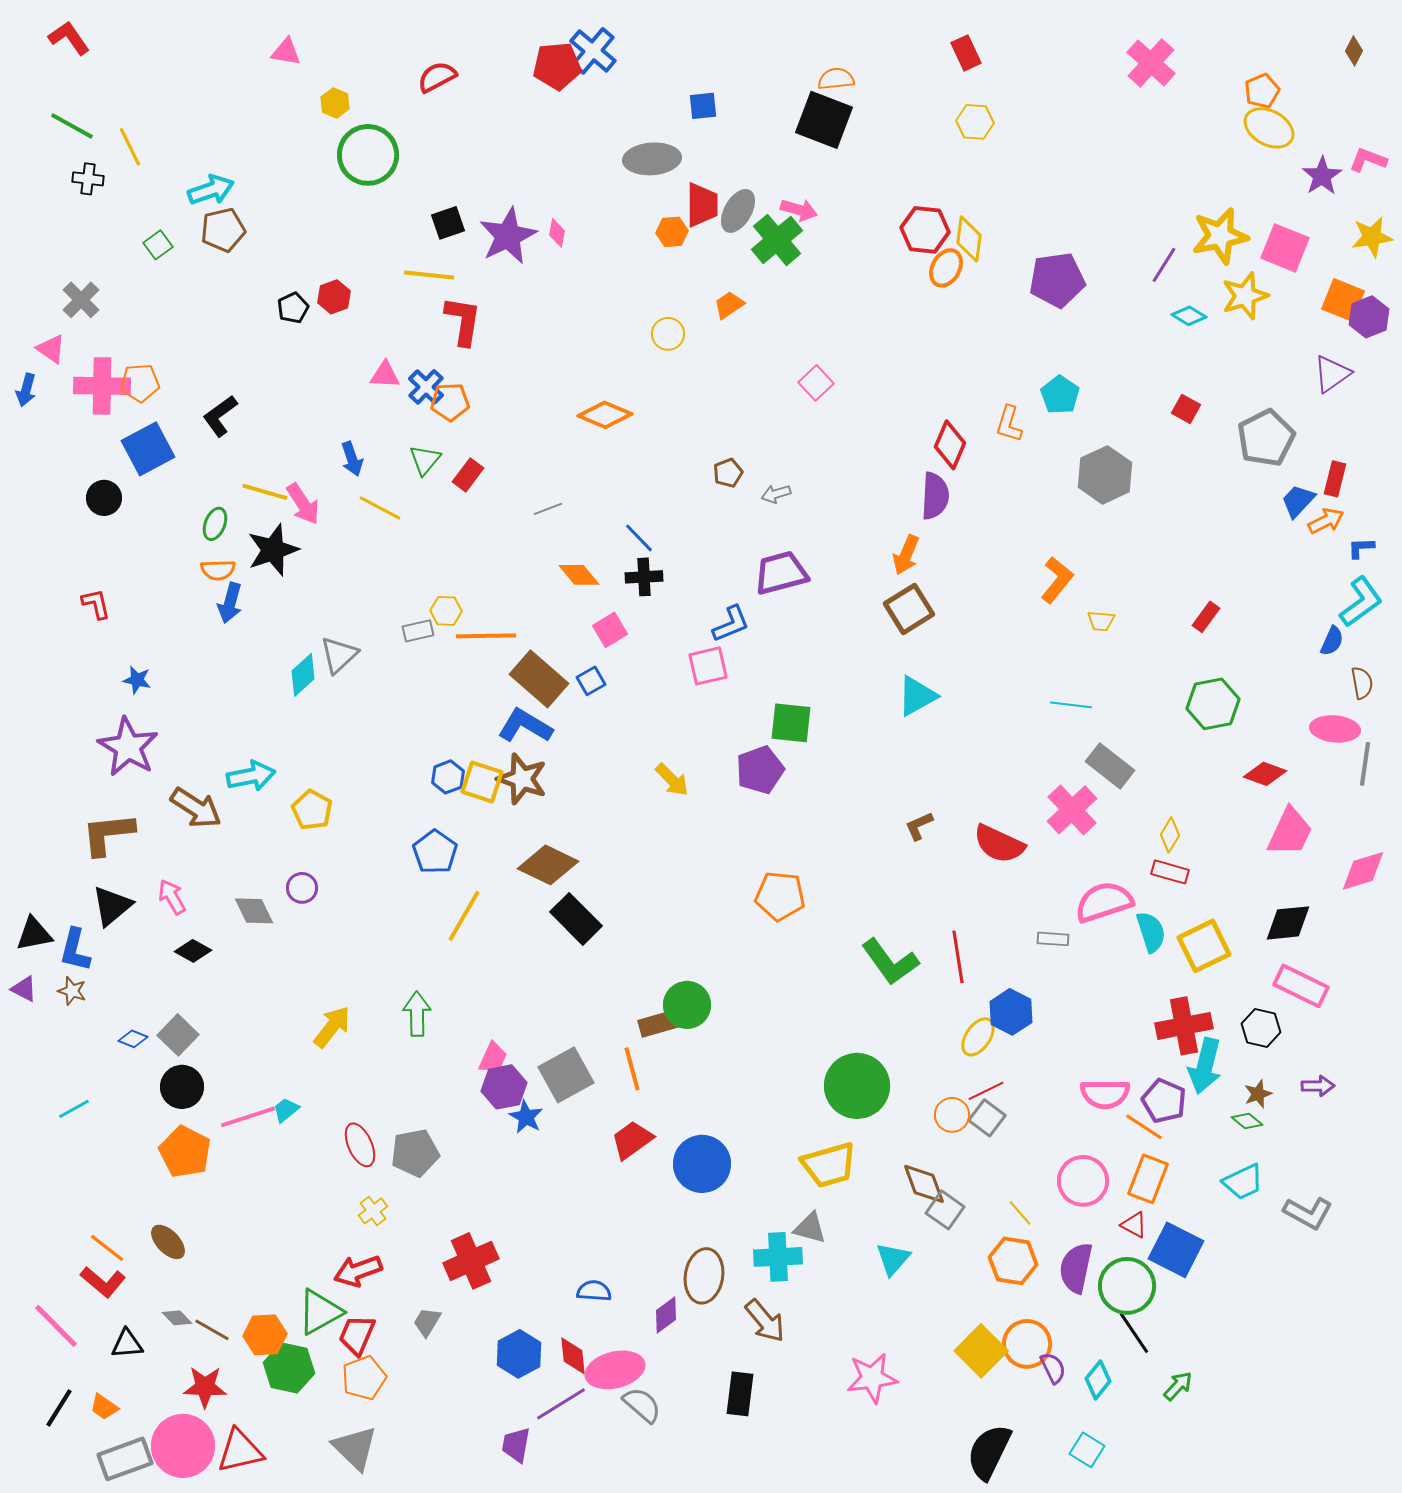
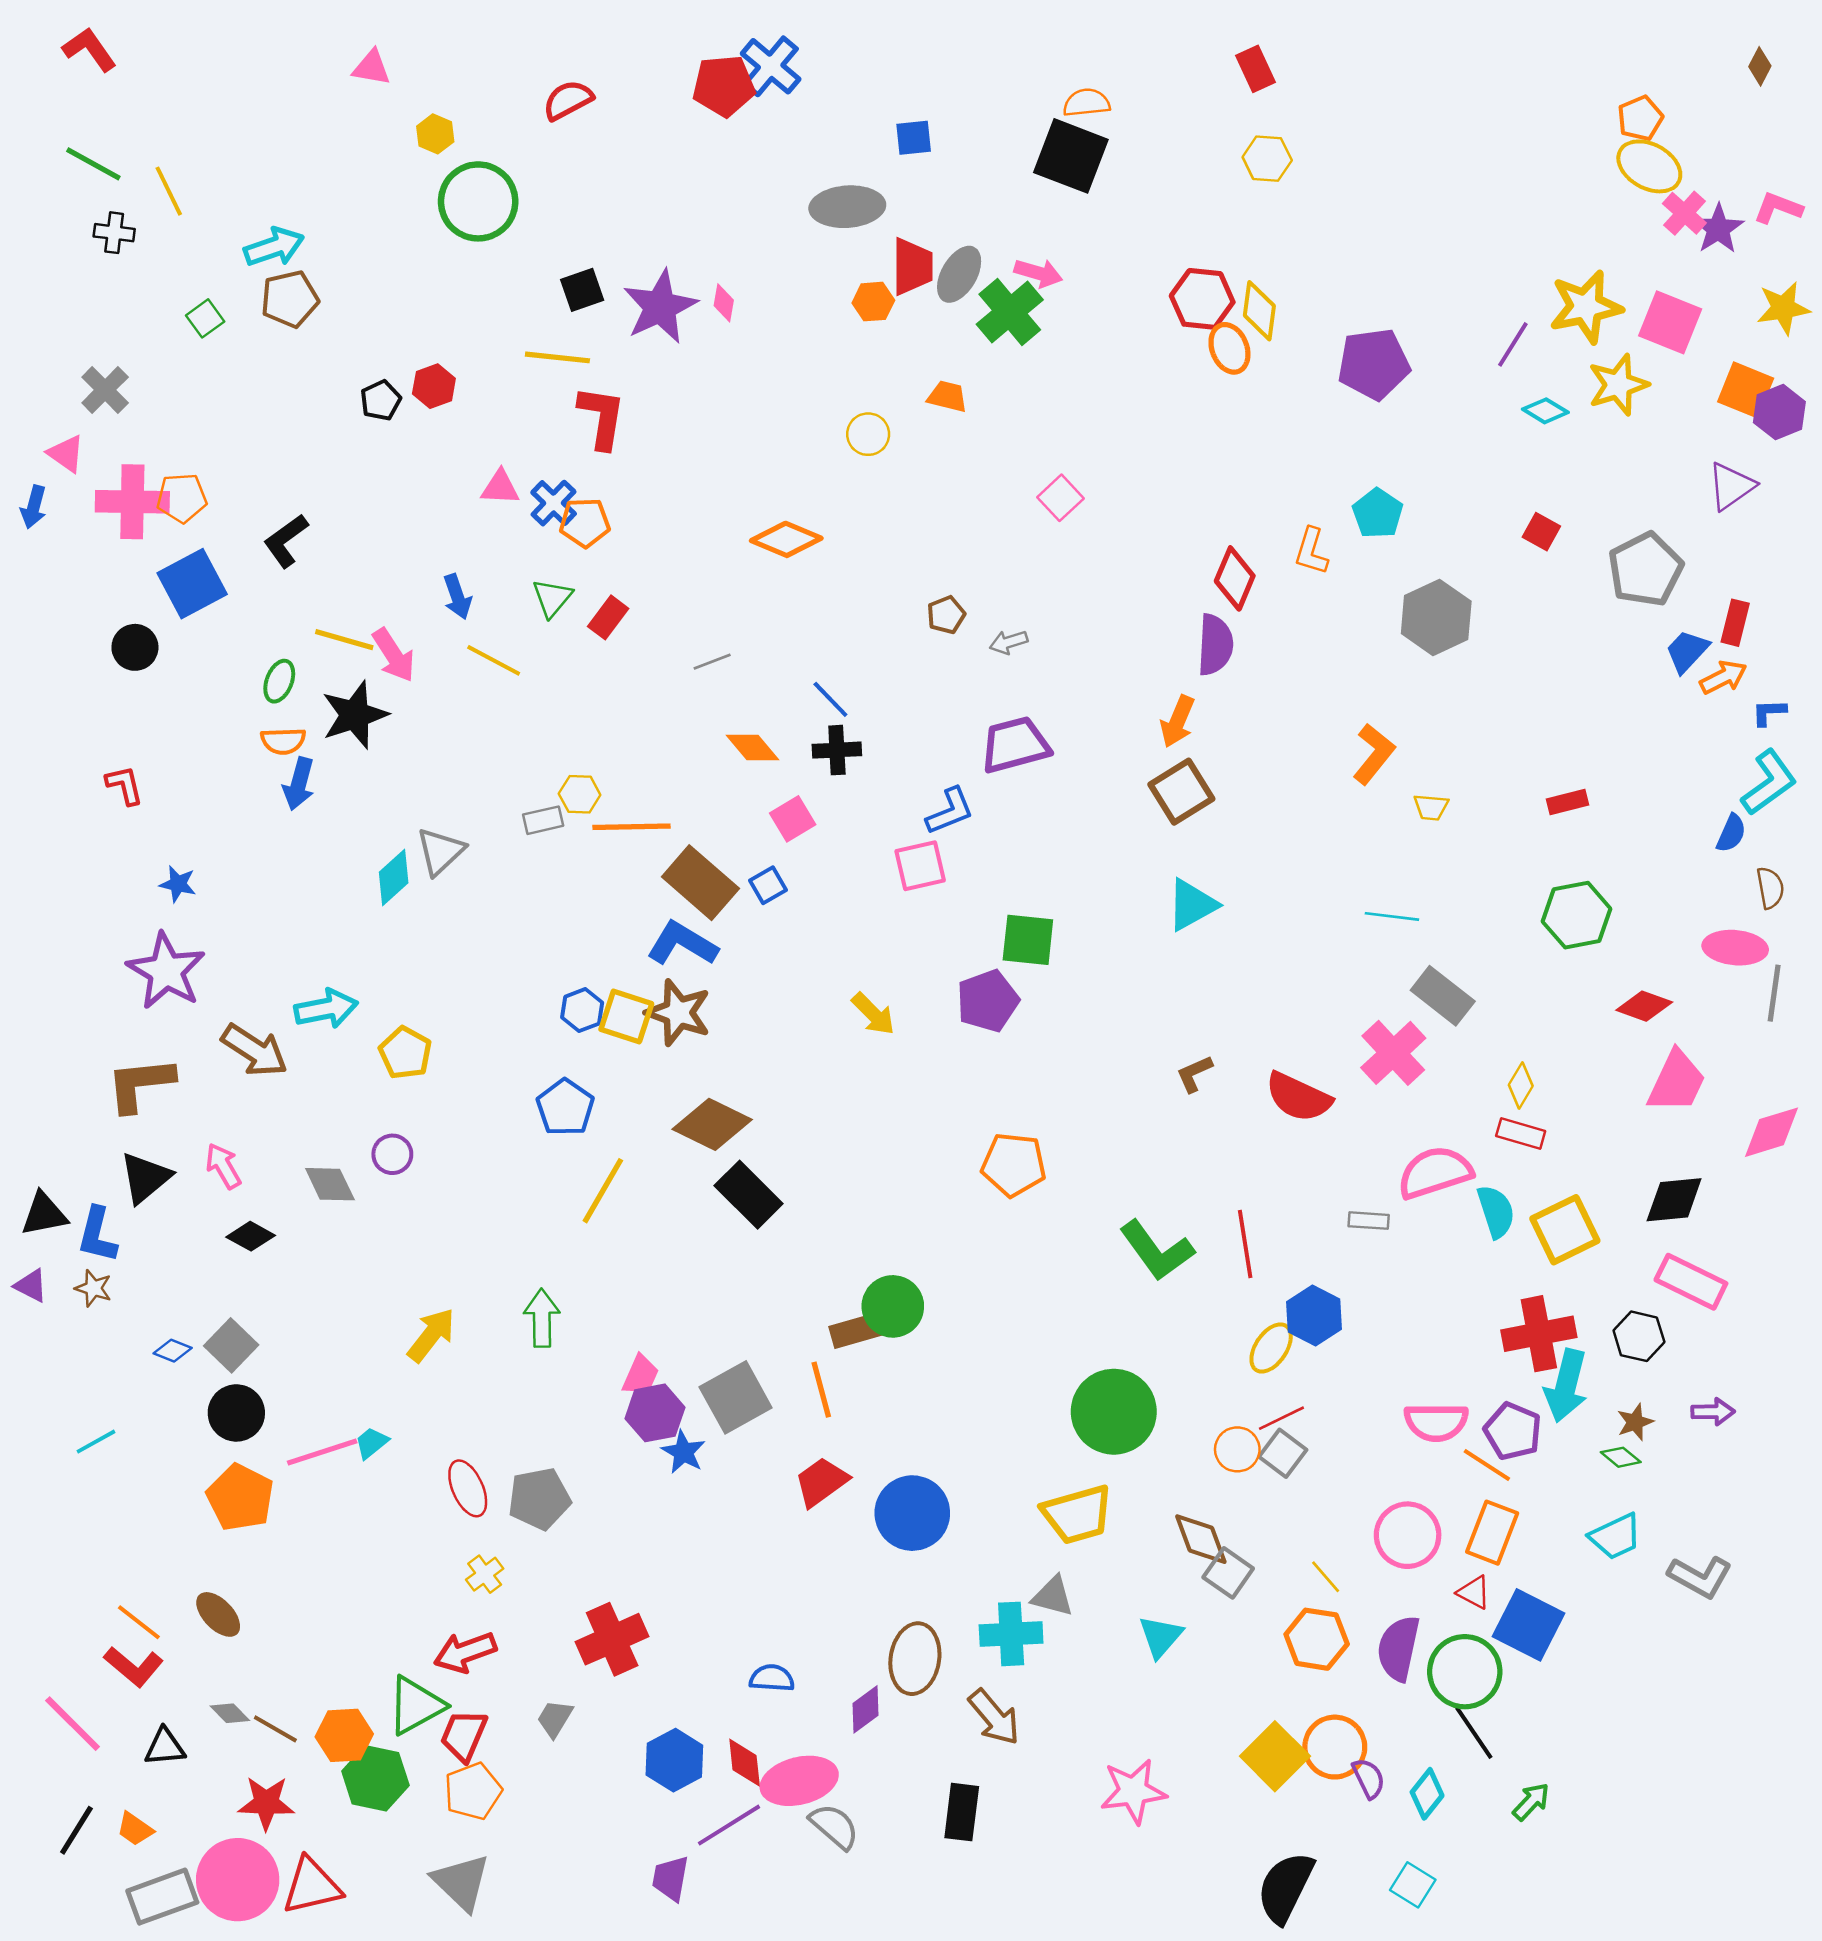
pink cross: (1151, 63) -> (1684, 213), moved, size x0.7
orange ellipse: (946, 268) -> (1229, 348), turned -51
orange trapezoid: (729, 305) -> (947, 396), turned 48
red rectangle: (1206, 617) -> (1567, 802), turned 40

